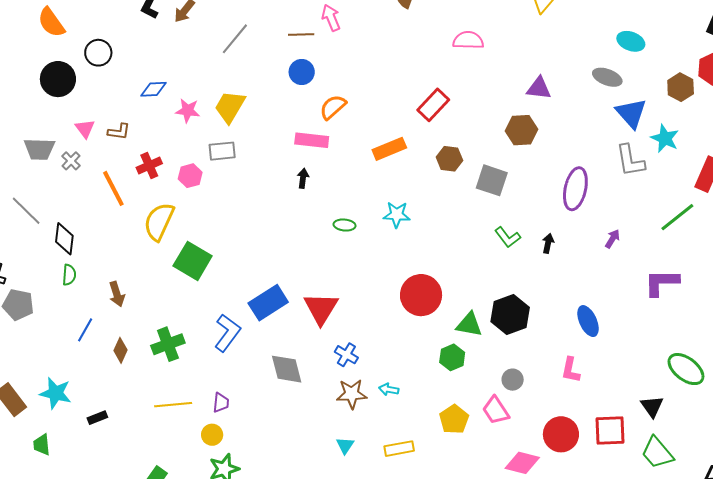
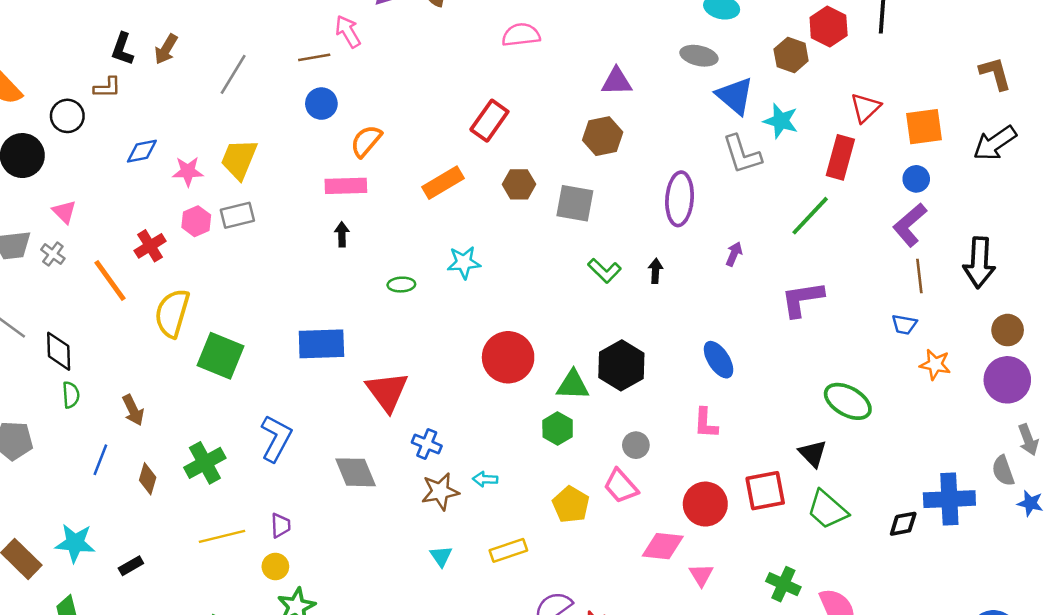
brown L-shape: (119, 132) -> (107, 87), moved
pink hexagon: (190, 176) -> (196, 221), moved
blue rectangle: (268, 303) -> (321, 344), moved, turned 39

